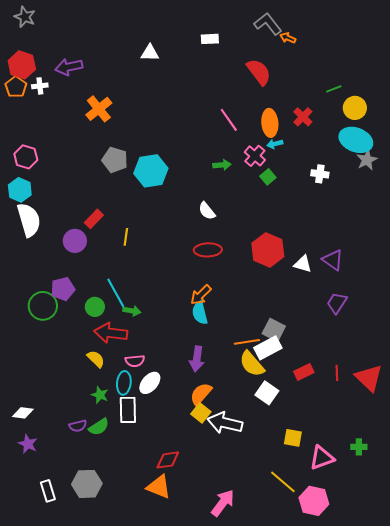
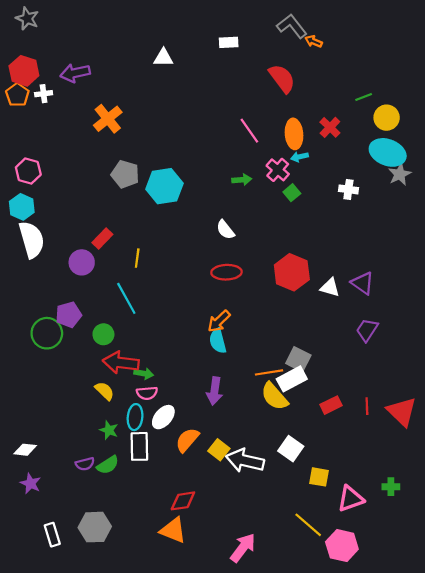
cyan line: (116, 293) -> (126, 298), moved
green arrow: (132, 311) -> (144, 373), moved
white square: (267, 393) -> (291, 449), moved
orange semicircle: (201, 394) -> (187, 440), moved

